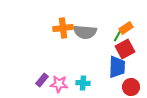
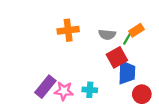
gray semicircle: (85, 32) -> (107, 35), moved, size x0.7
red square: (125, 49) -> (117, 57), moved
purple rectangle: (42, 80) -> (45, 87), size x1.5

